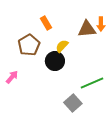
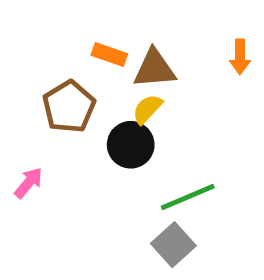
orange rectangle: (46, 23) -> (109, 54), turned -40
brown triangle: (87, 29) -> (154, 69), moved
green line: (92, 83) -> (188, 197), moved

